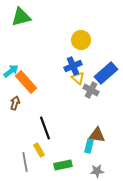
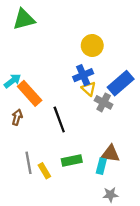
black line: (45, 128) -> (59, 120), moved
gray line: (25, 162) -> (28, 163), moved
green rectangle: (63, 165) -> (72, 160), moved

